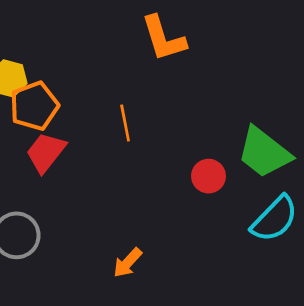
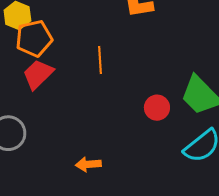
orange arrow: (127, 263) -> (88, 164), turned 35

